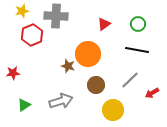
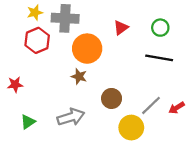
yellow star: (22, 11) -> (35, 13), moved
orange circle: (88, 54) -> (87, 49), moved
gray line: (130, 80) -> (151, 105), moved

